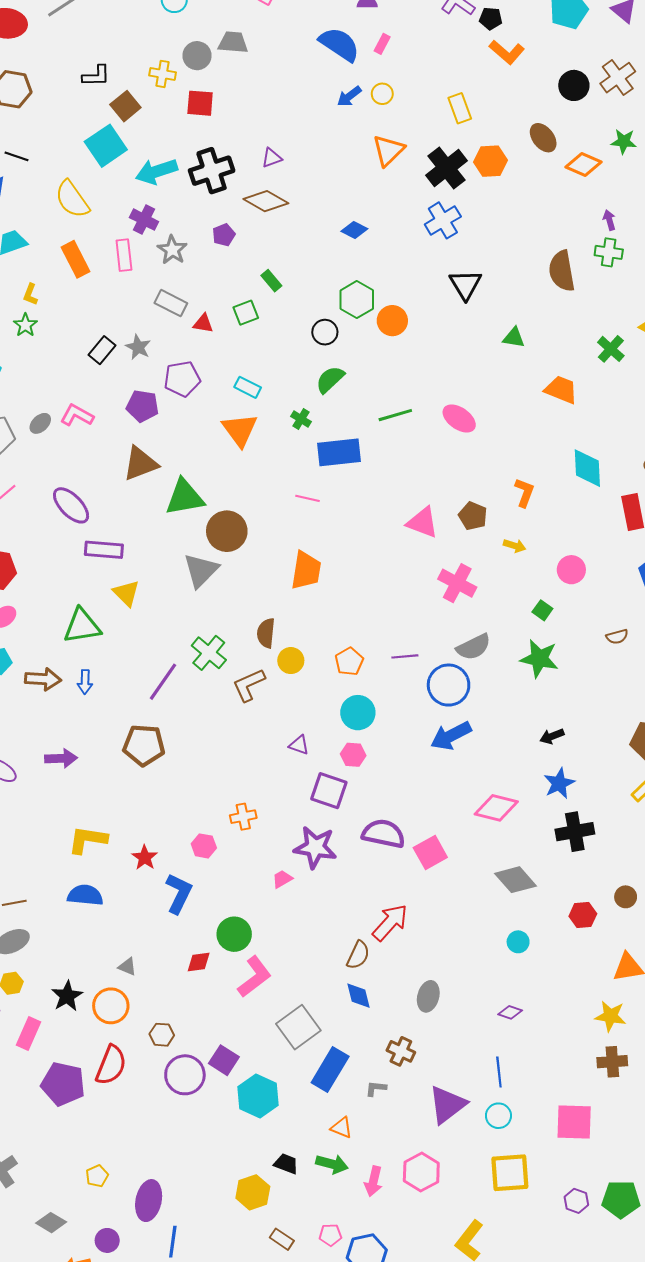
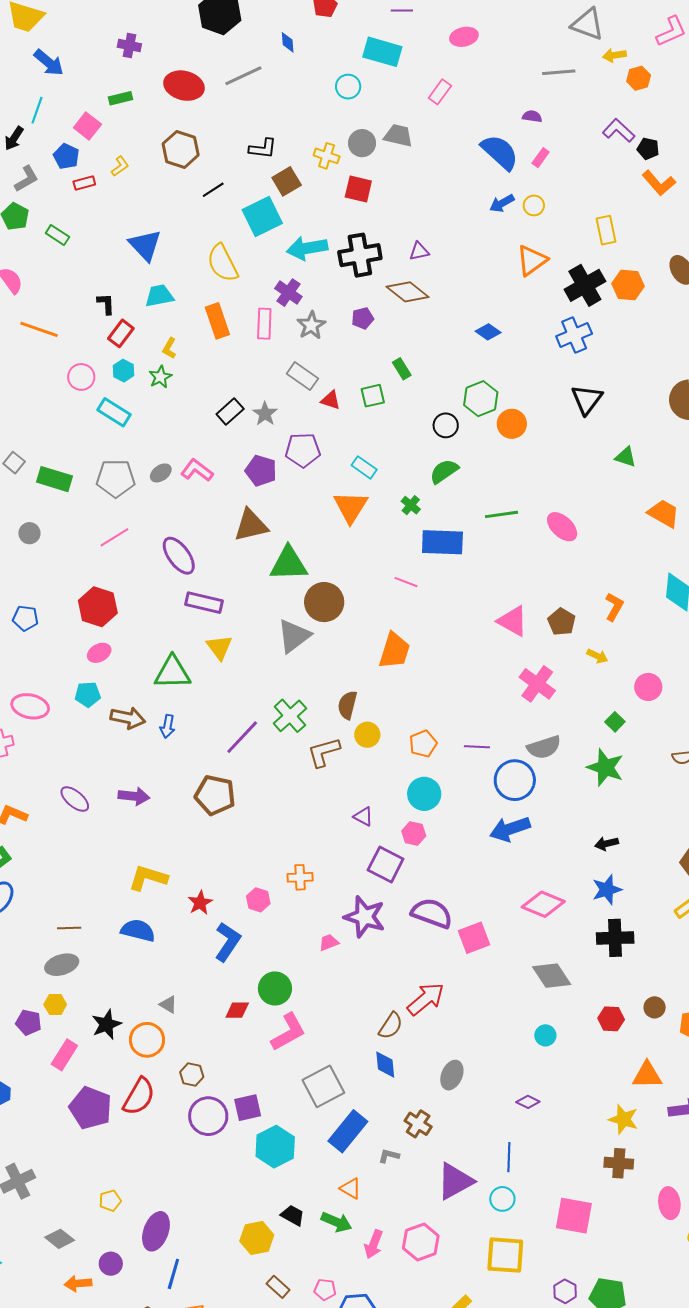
black line: (16, 156) -> (213, 190), moved, turned -60
purple square: (224, 1060) -> (248, 1108), turned 36

